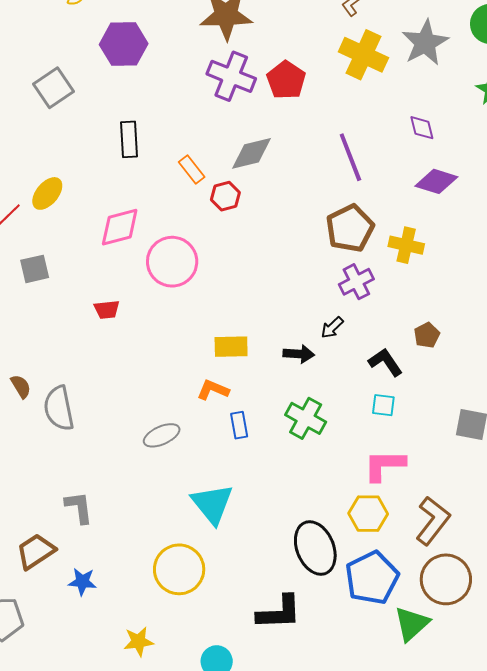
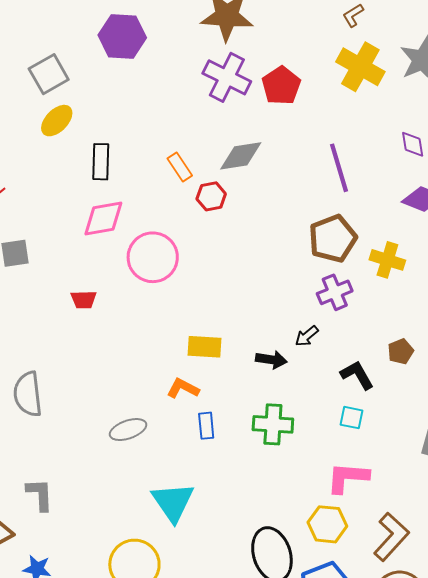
black rectangle: (129, 139) -> (101, 162), moved
yellow ellipse: (47, 193) -> (57, 121), moved
green cross: (306, 418) -> (273, 424), turned -30

